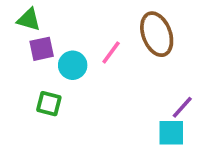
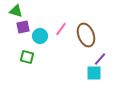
brown ellipse: (157, 34) -> (86, 35), moved

